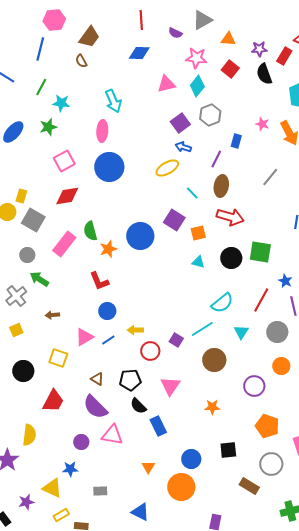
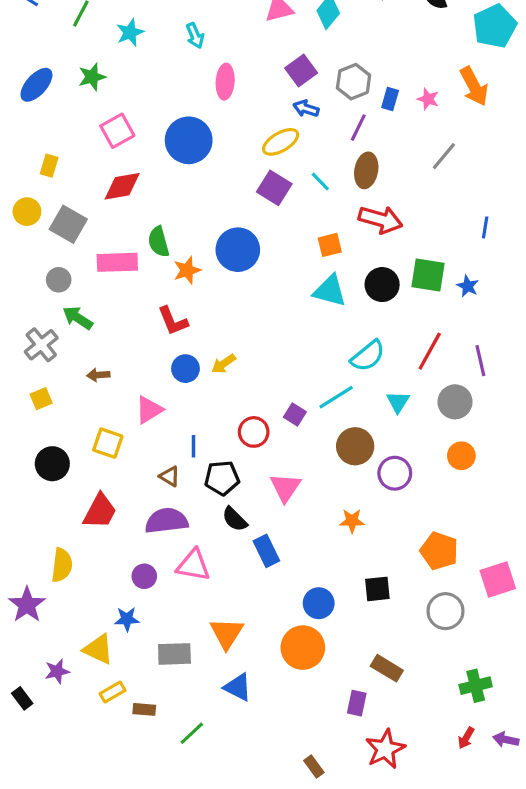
cyan arrow: (113, 101) -> (195, 36), size x0.7
cyan star: (61, 103) -> (130, 32), moved, turned -30
gray hexagon: (210, 115) -> (354, 82), moved
pink star: (262, 124) -> (428, 99), moved
pink ellipse: (102, 131) -> (225, 82), moved
yellow rectangle: (21, 196) -> (49, 166), moved
purple square: (174, 220) -> (274, 188), moved
pink rectangle: (64, 244) -> (117, 262), turned 50
cyan triangle: (198, 262) -> (330, 291), size x1.6
blue star: (285, 281) -> (468, 286), moved
yellow arrow: (135, 330) -> (224, 364), moved, turned -35
blue line: (108, 340) -> (193, 446), moved, turned -56
purple circle: (254, 386) -> (395, 473), moved
purple semicircle: (95, 407) -> (166, 521), turned 128
orange triangle: (148, 467) -> (227, 633), moved, size x1.6
brown rectangle: (249, 486) -> (387, 668), moved
gray rectangle: (100, 491) -> (174, 654), size x1.5

